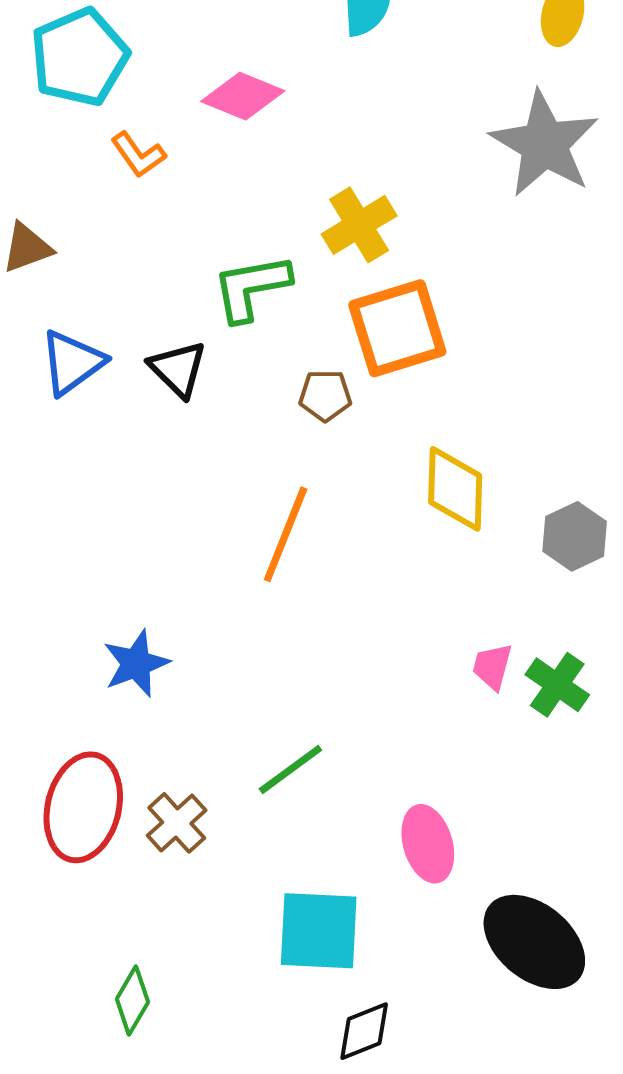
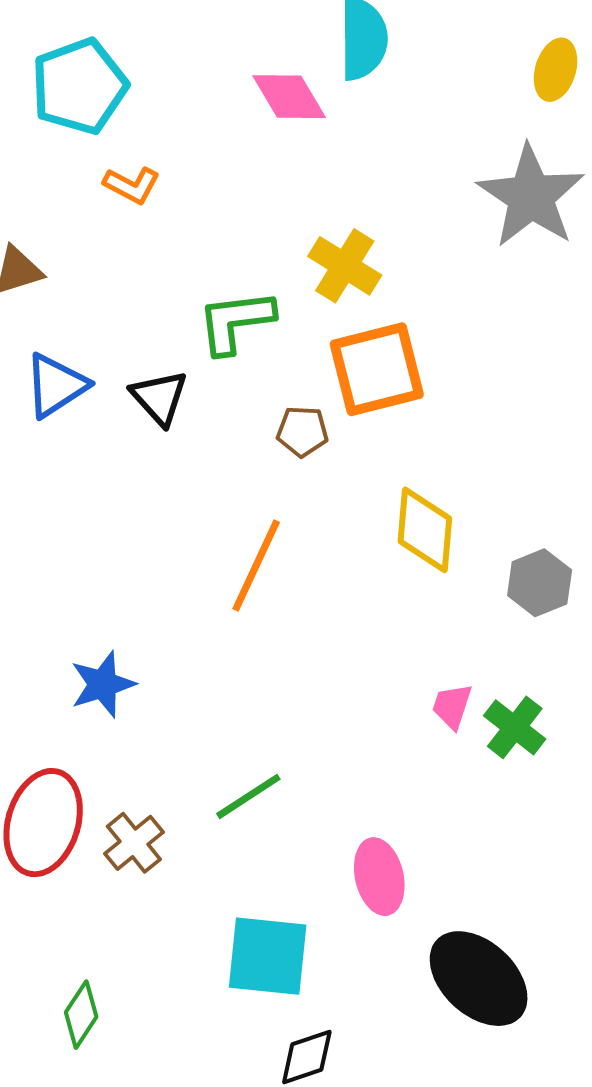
pink diamond: (243, 96) -> (289, 97), moved, turned 34
orange L-shape: (138, 155) -> (132, 185), turned -30
yellow cross: (359, 225) -> (345, 266), turned -30

